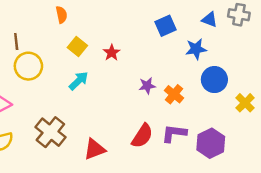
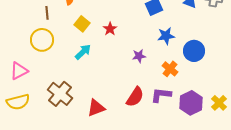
brown line: (16, 42) -> (47, 13), moved
blue star: (196, 49) -> (166, 36), moved
orange cross: (174, 94) -> (170, 69), moved
yellow cross: (245, 103) -> (219, 103), moved

